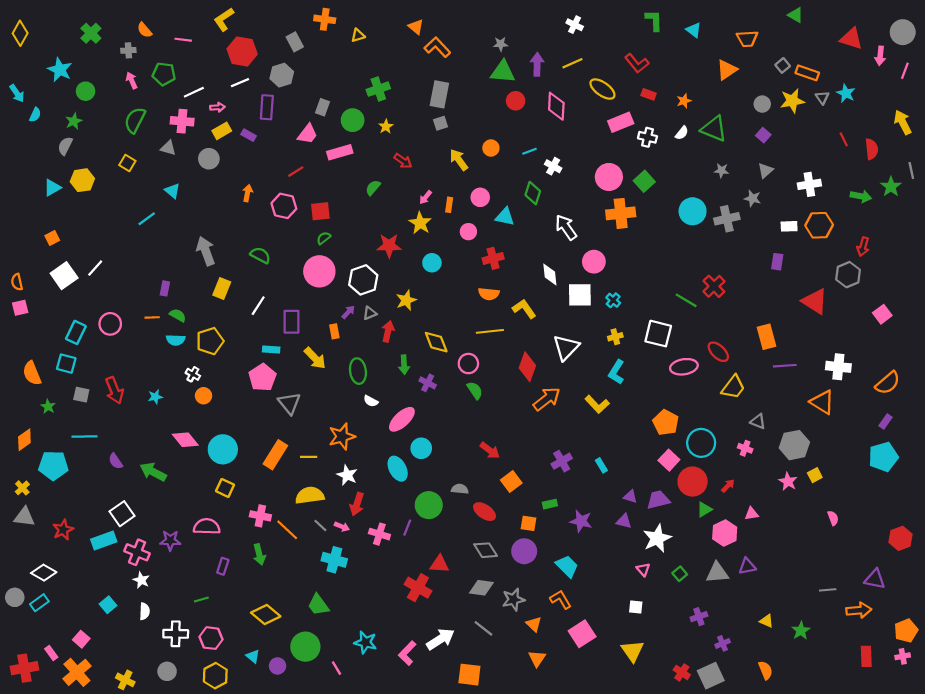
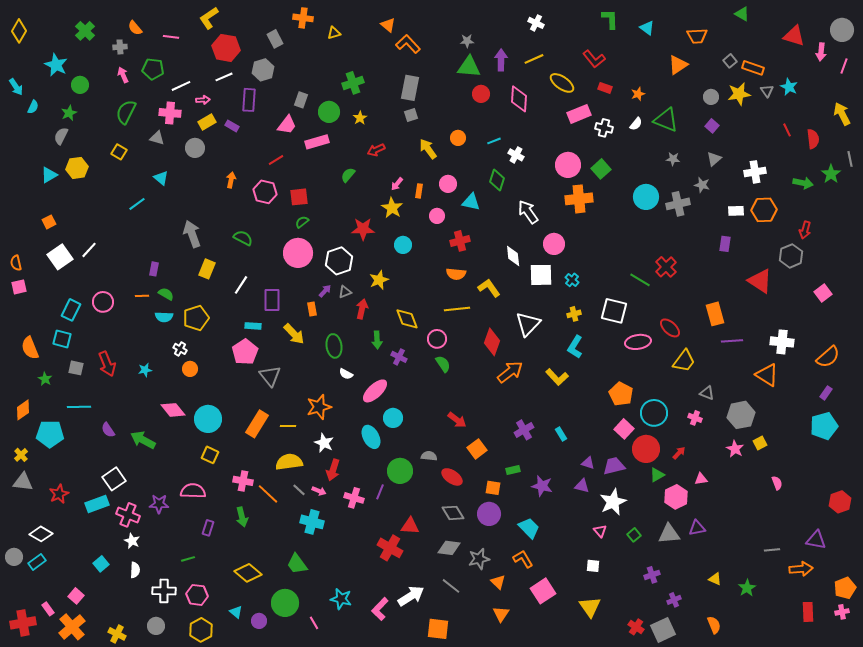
red arrow: (403, 161) -> (376, 150), turned 120

